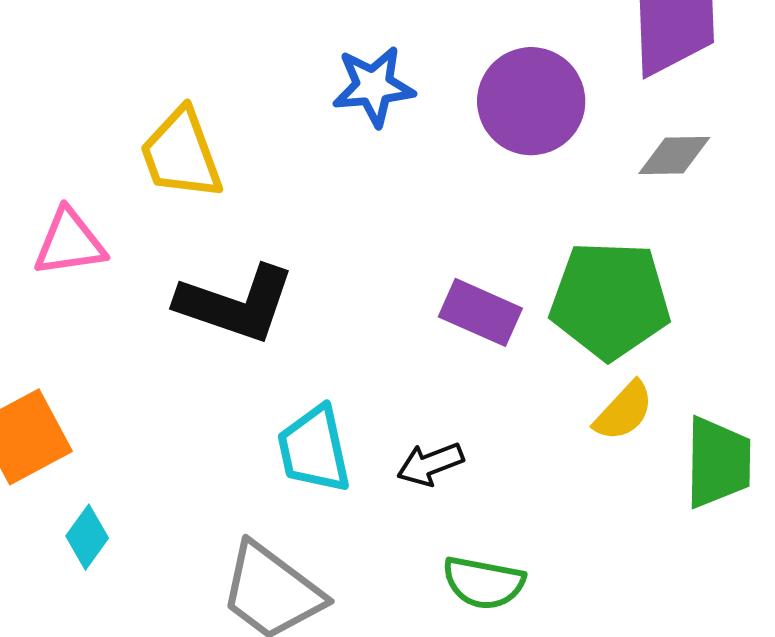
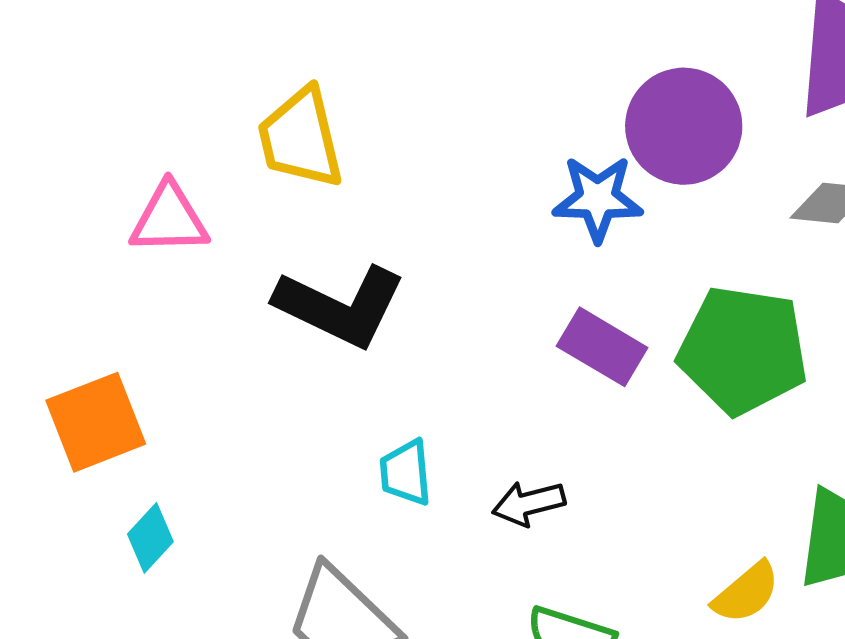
blue star: (373, 86) -> (598, 199), moved
yellow semicircle: (624, 411) -> (746, 593), moved
cyan trapezoid: (314, 449) -> (406, 473), size x0.7

